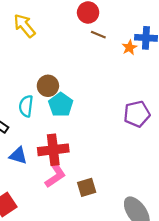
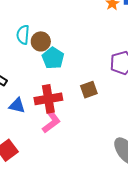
cyan semicircle: (26, 106) -> (23, 35), moved
brown square: (87, 187) -> (89, 90), moved

